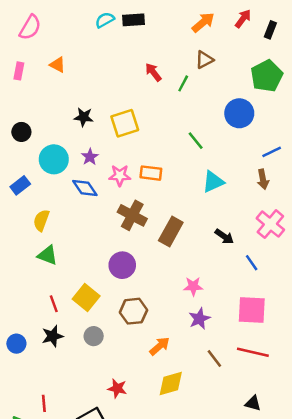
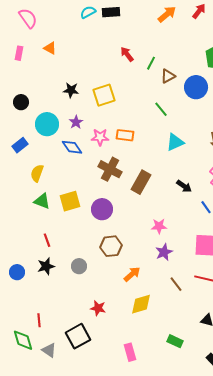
pink semicircle: (30, 27) -> (28, 18), turned -65
brown triangle: (204, 60) -> (168, 76), moved
yellow square: (86, 298) -> (70, 201), moved, turned 35

